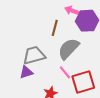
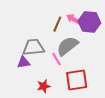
pink arrow: (72, 11) -> (73, 19), moved
pink line: (65, 72) -> (57, 59), moved

